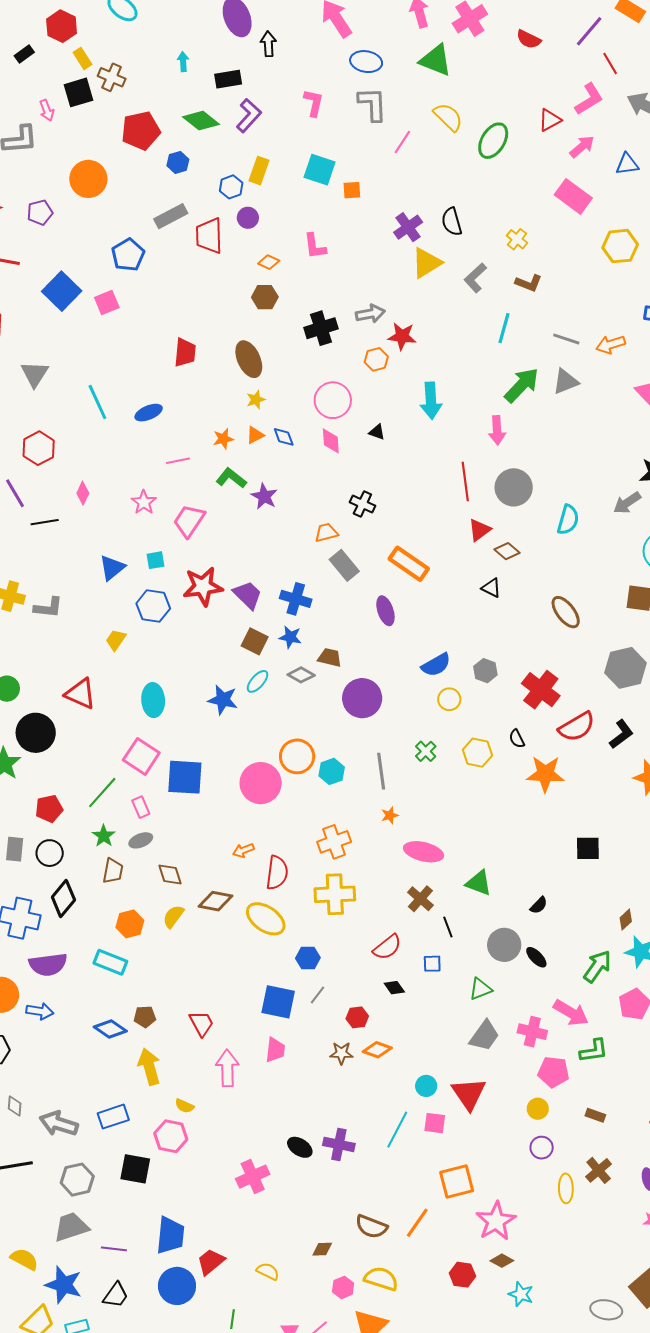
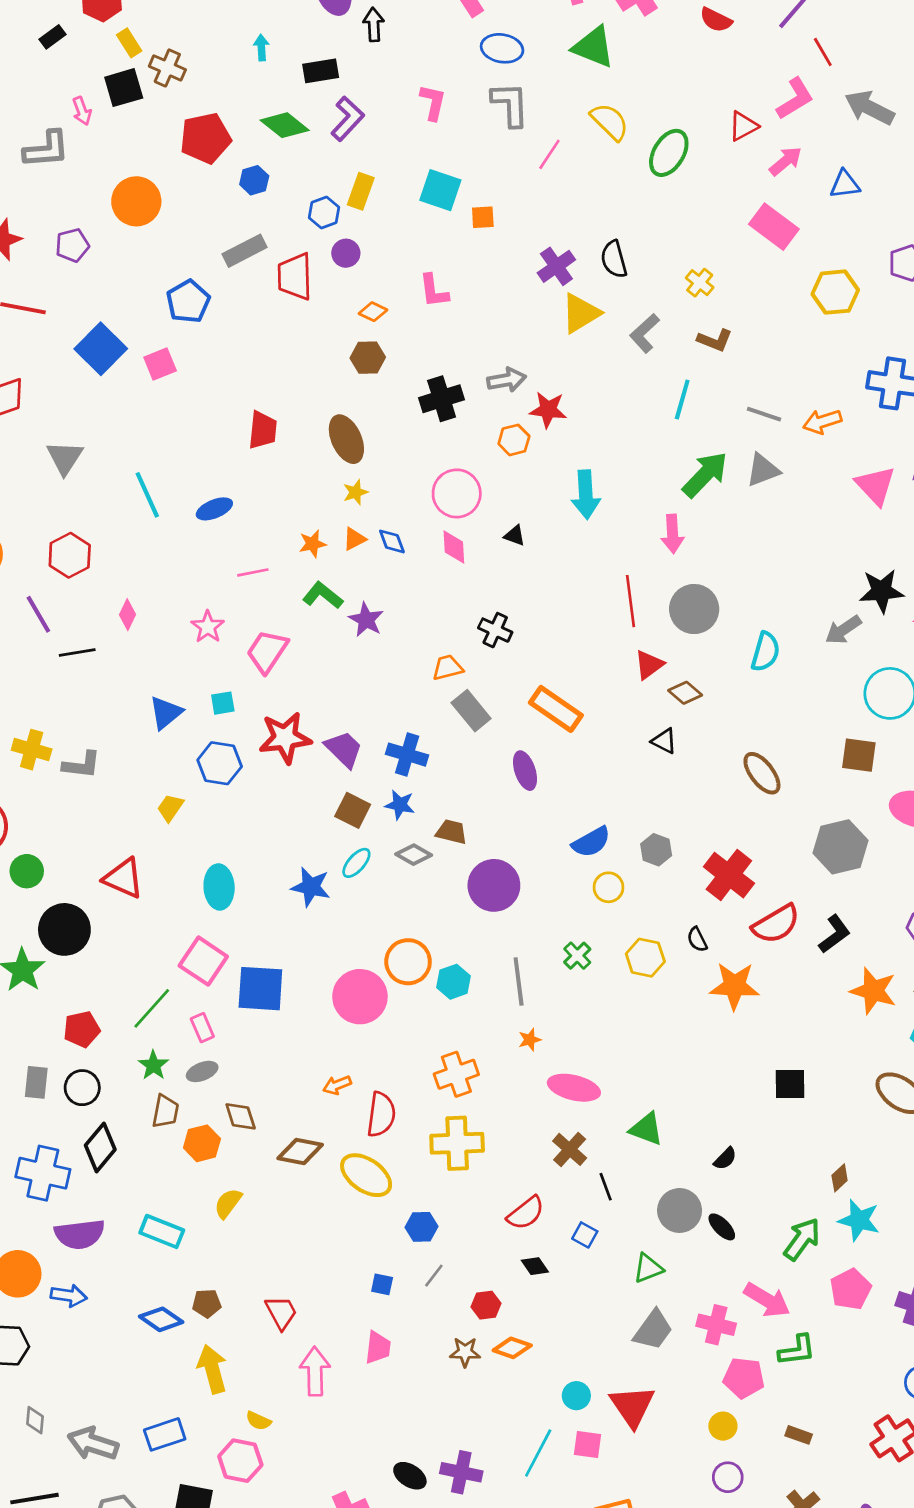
yellow semicircle: (173, 916) -> (228, 1203), moved
orange hexagon: (130, 924) -> (202, 1143), moved
blue square: (432, 964) -> (585, 1235), turned 30
blue square: (278, 1002) -> (382, 1284), size x0.5

